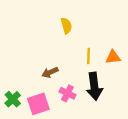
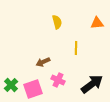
orange triangle: (113, 57) -> (97, 23), moved
black arrow: (94, 86) -> (92, 84), moved, turned -120

